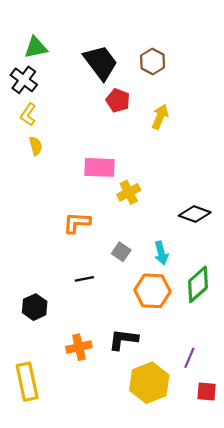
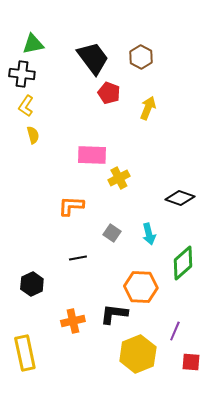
black cross: (24, 80) -> (22, 74), turned -30
orange hexagon: (153, 291) -> (141, 287), moved

